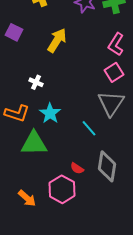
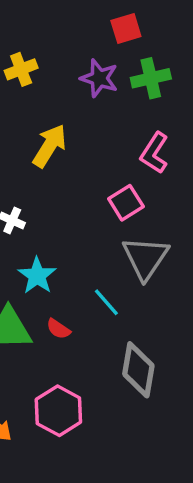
pink square: (114, 72) -> (126, 203), moved
red semicircle: (77, 168) -> (58, 329), moved

